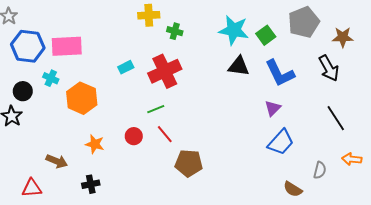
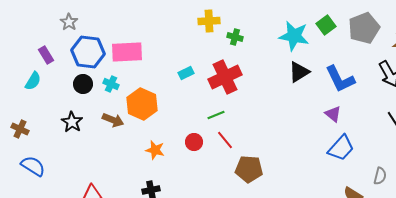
green square: (266, 35) -> (326, 25), moved
black triangle: (239, 66) -> (299, 72), turned -40
black circle: (23, 91) -> (83, 84), moved
purple triangle: (273, 108) -> (333, 114), turned -36
brown arrow: (57, 161) -> (113, 120), moved

